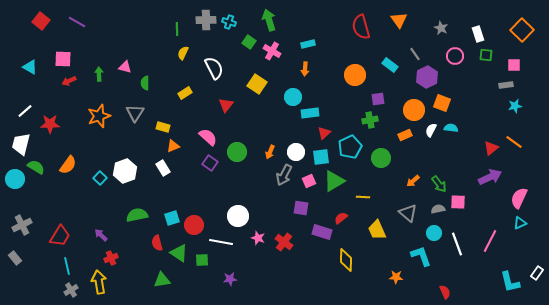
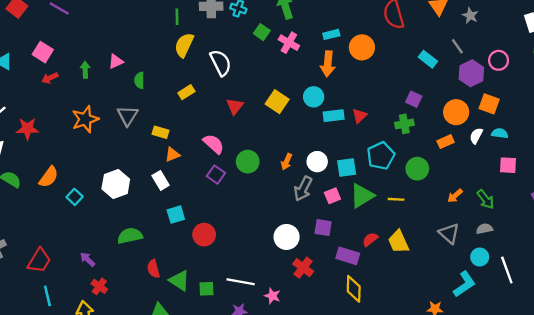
gray star: (441, 28) -> (470, 16), moved
yellow semicircle: (183, 53) -> (184, 45), size x1.5
pink circle: (455, 56) -> (499, 60), moved
pink square: (63, 59) -> (43, 52), turned 30
pink triangle: (125, 67) -> (116, 62), turned -40
orange arrow: (305, 69) -> (328, 64), size x1.5
orange circle: (355, 75) -> (362, 47), moved
yellow square: (257, 84) -> (277, 102), moved
purple square: (378, 99) -> (414, 99), turned 32
red triangle: (324, 133) -> (360, 116), moved
cyan square: (100, 178) -> (75, 197), moved
yellow line: (363, 197) -> (396, 199), moved
pink square: (458, 202) -> (508, 165), moved
white circle: (238, 216) -> (287, 237), moved
cyan square: (172, 218) -> (176, 215), moved
red circle: (194, 225) -> (204, 235), moved
yellow trapezoid: (377, 230) -> (398, 242), moved
pink star: (258, 238) -> (272, 296), moved
white line: (221, 242) -> (241, 282), moved
cyan L-shape: (421, 256) -> (464, 284), turned 75
red cross: (111, 258) -> (99, 286), turned -32
yellow diamond: (346, 260) -> (354, 289), moved

